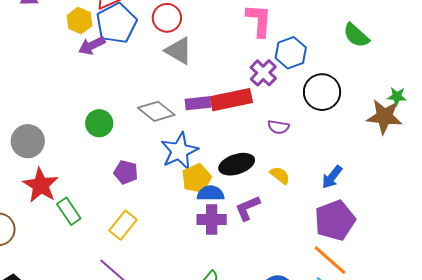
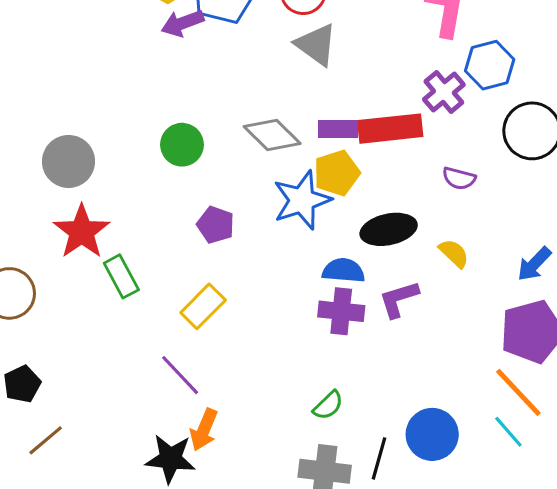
yellow pentagon: (197, 178) -> (337, 173), moved

